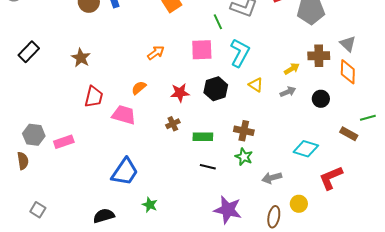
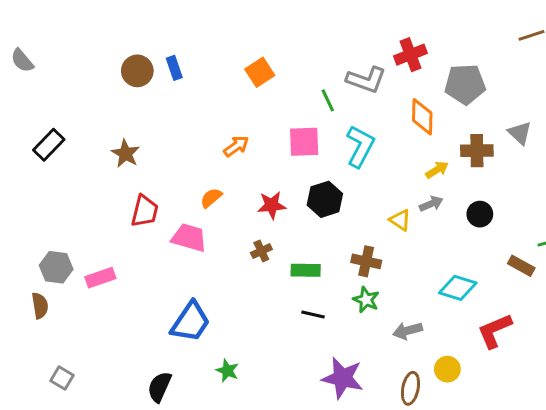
orange diamond: (348, 72) -> (422, 117), moved
yellow triangle: (256, 85) -> (400, 220), moved
black semicircle: (104, 216) -> (159, 387), turned -50

